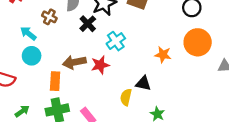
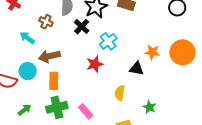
orange circle: (198, 42) -> (182, 52), moved
cyan circle: (32, 56) -> (28, 71), moved
brown arrow: (74, 62) -> (49, 56), moved
black triangle: (143, 83) -> (136, 69), moved

